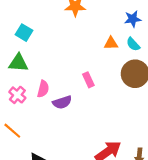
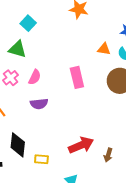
pink rectangle: (88, 80) -> (77, 77), size x1.5
purple semicircle: (62, 102) -> (39, 104), moved

